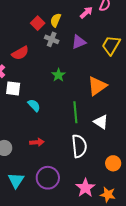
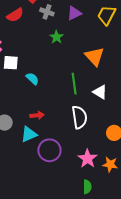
red semicircle: (20, 53) -> (15, 15), moved
green star: (58, 75) -> (56, 37), moved
orange triangle: (97, 86) -> (95, 56), turned -35
cyan triangle: (16, 180) -> (29, 134), moved, turned 36

